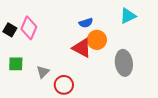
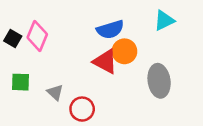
blue semicircle: (86, 23) -> (110, 29), size x1.5
gray triangle: (43, 72) -> (55, 92), turned -32

